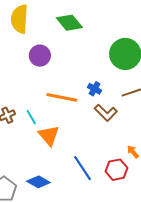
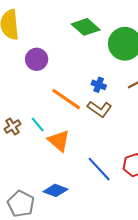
green diamond: (69, 23) -> (86, 27), moved
orange line: (62, 97) -> (66, 99), turned 32
brown L-shape: (106, 113) -> (100, 109), moved

